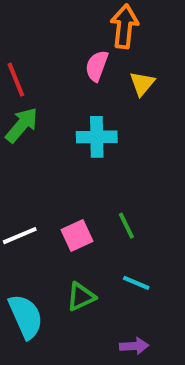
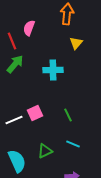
pink semicircle: (97, 66) -> (29, 28), moved
pink square: (77, 236) -> (35, 113), moved

